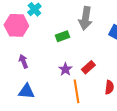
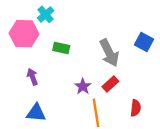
gray arrow: (85, 18) -> (109, 53), moved, turned -35
green rectangle: (62, 36) -> (61, 48), moved, turned 32

